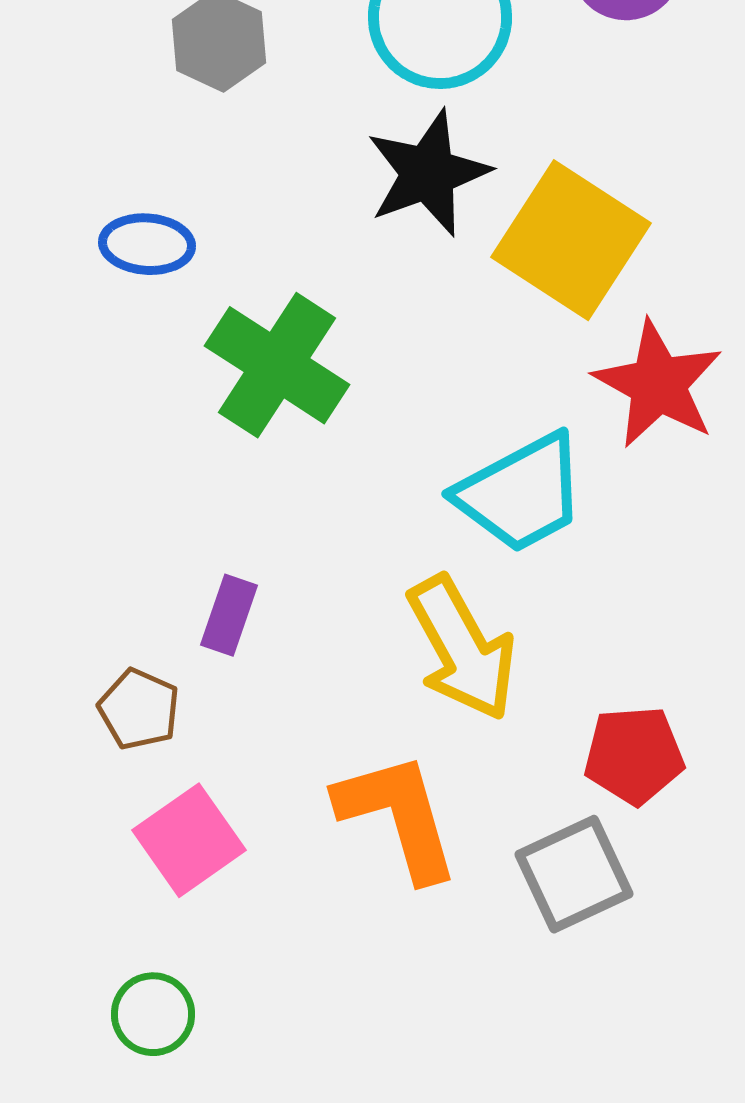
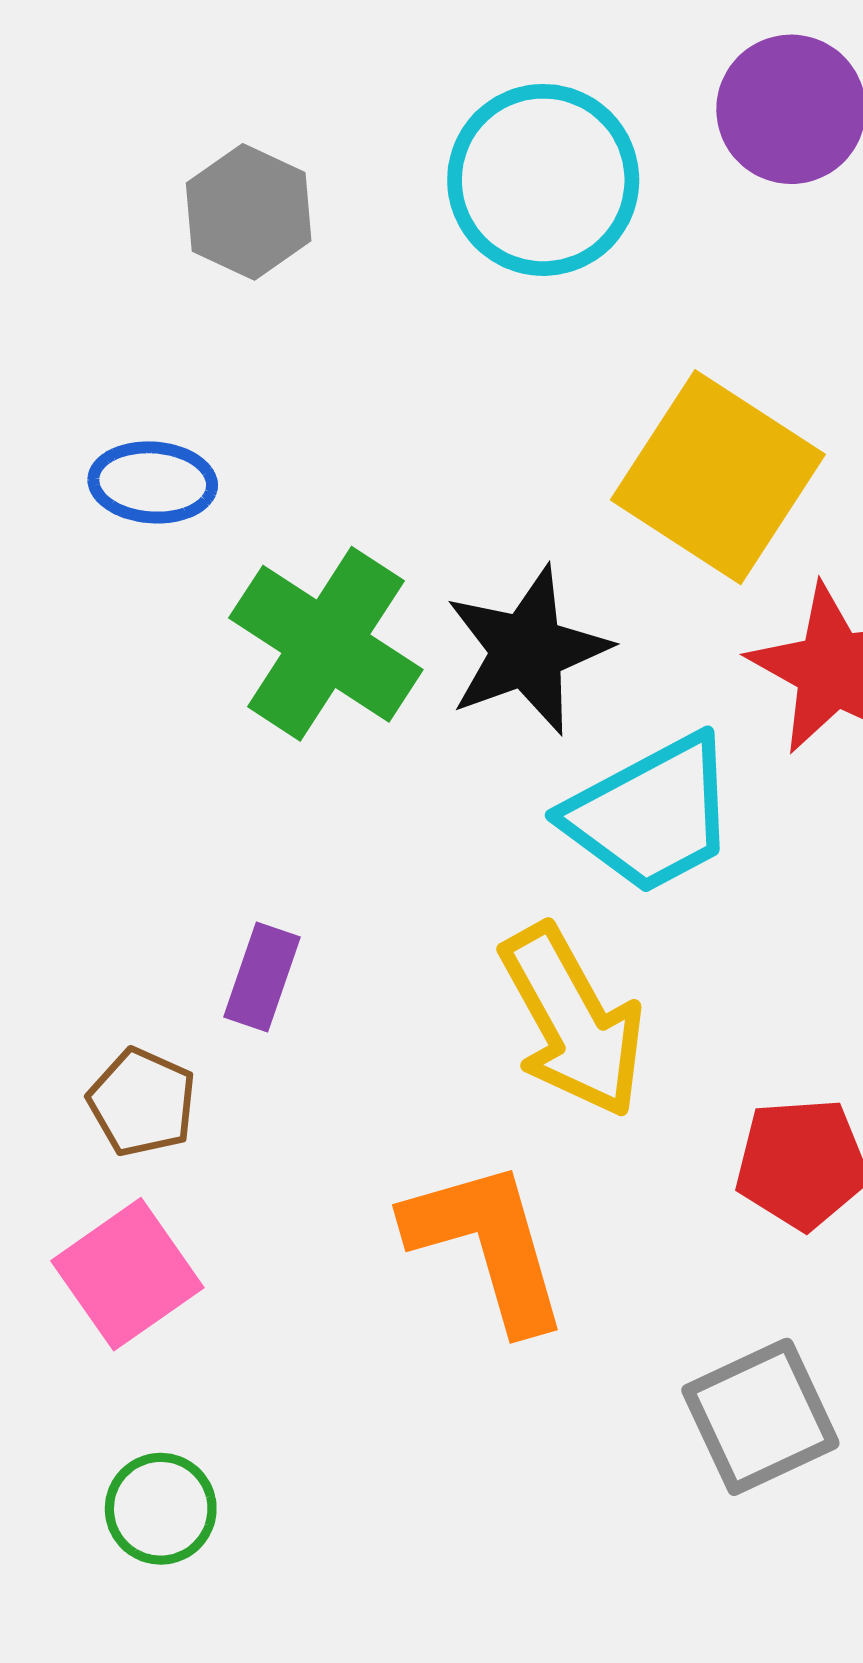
black star: (428, 173) -> (527, 650), moved
pink square: (189, 840) -> (127, 1274), moved
gray square: (574, 874) -> (760, 1417), moved

